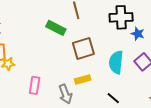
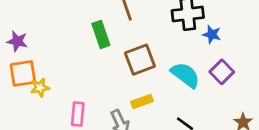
green rectangle: (56, 28) -> (101, 34), turned 48
cyan semicircle: (116, 62) -> (185, 75), turned 125

